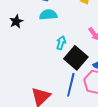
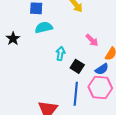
black square: (76, 58) -> (77, 66), size x0.6

